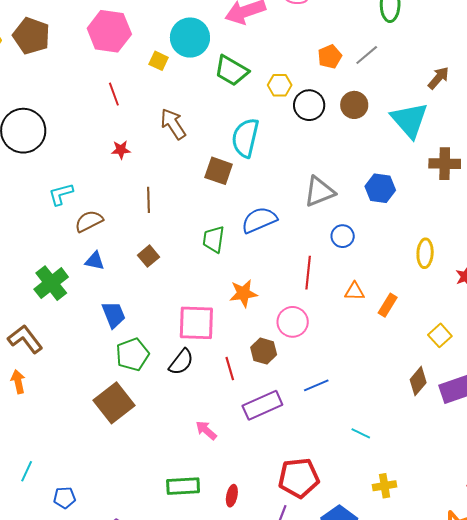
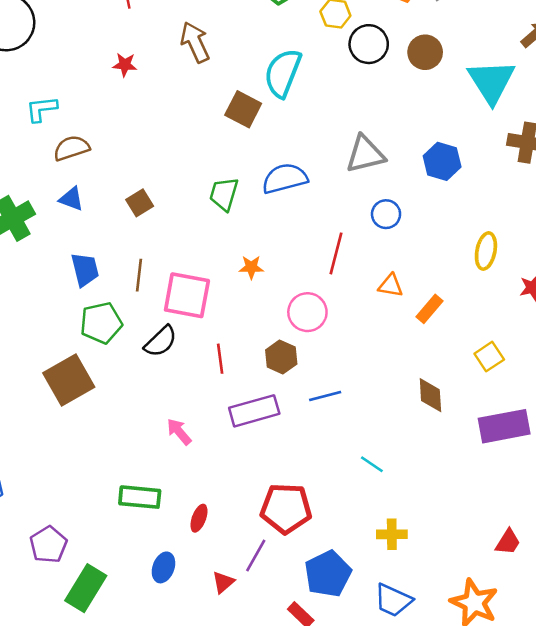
brown line: (148, 200) -> (139, 275), moved
orange star: (243, 293) -> (251, 267), size x0.7
brown hexagon: (264, 351) -> (281, 357), moved
brown diamond: (418, 381) -> (430, 395), moved, turned -52

